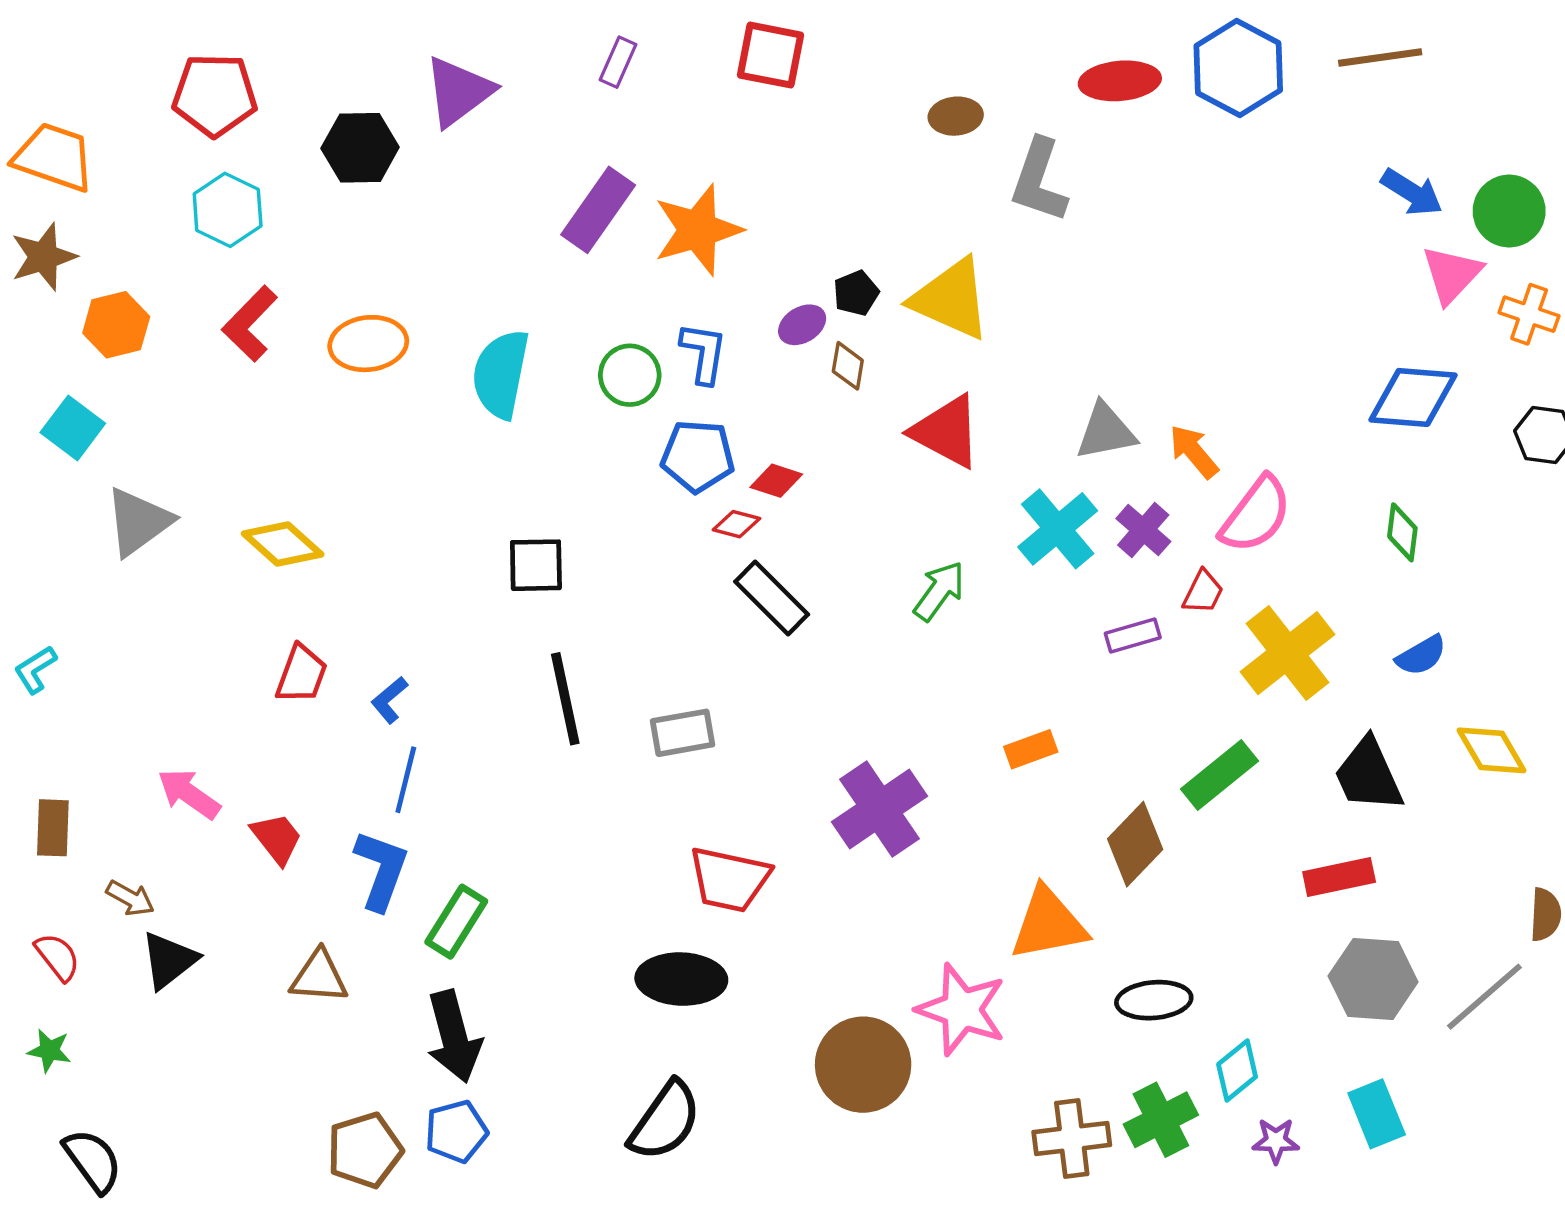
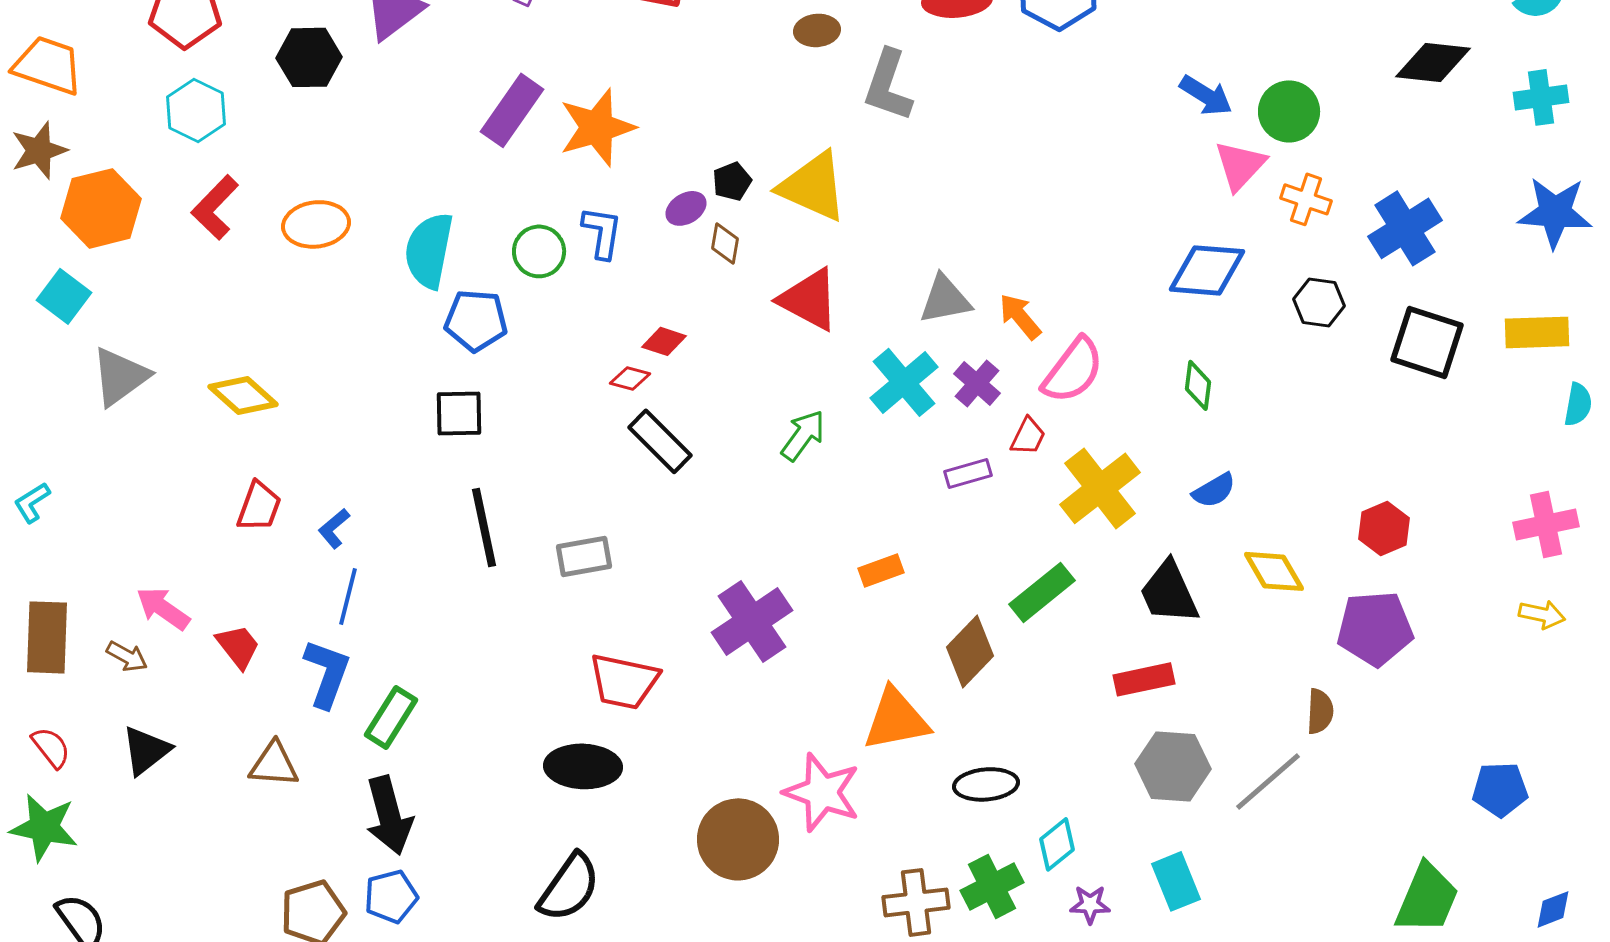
orange hexagon: (116, 325) -> (101, 208), size x1.4
blue pentagon: (698, 456) -> (476, 320), moved
brown rectangle: (53, 828) -> (47, 637), size x1.5
brown arrow: (130, 898) -> (127, 656), moved
green star: (49, 1051) -> (44, 827), size x1.8

